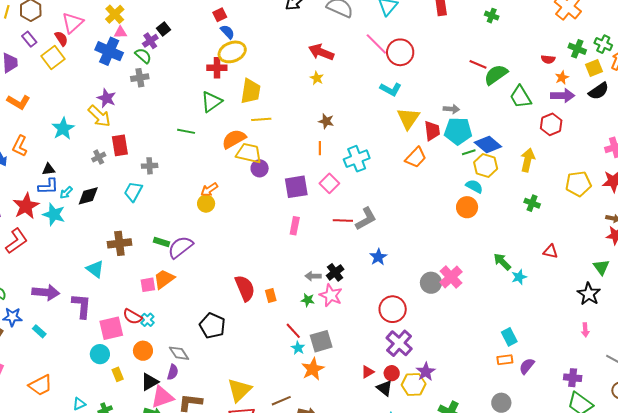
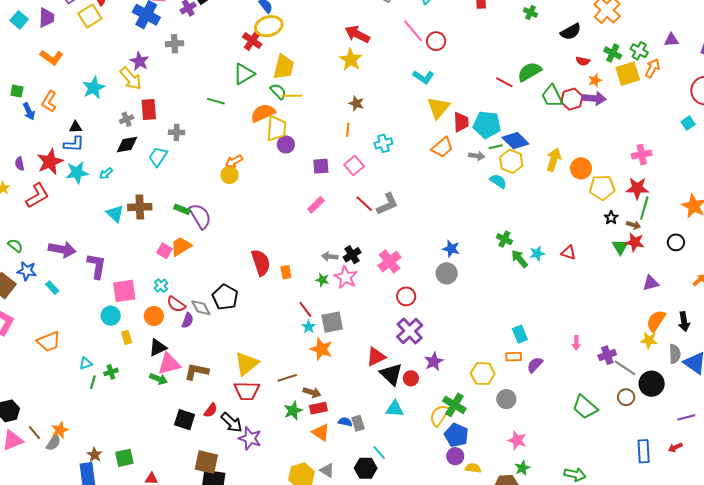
red circle: (400, 52) -> (436, 41), size x0.7
green semicircle: (143, 56) -> (278, 91), moved
red line: (478, 64) -> (504, 82), moved
red cross: (217, 68) -> (252, 41), turned 30
yellow square: (594, 68) -> (628, 74), size x1.4
yellow star: (317, 78) -> (351, 60), size x1.6
black semicircle: (599, 91) -> (571, 32), moved
gray arrow: (451, 109) -> (477, 156), moved
red hexagon: (551, 124) -> (572, 99), moved
yellow trapezoid: (249, 153) -> (276, 128), turned 76
cyan cross: (357, 159) -> (383, 143), size x0.7
purple square: (296, 187) -> (321, 166), size x0.7
cyan arrow: (66, 193) -> (106, 173), moved
black diamond: (88, 196) -> (127, 144), moved
green cross: (532, 203) -> (504, 239), moved
orange circle: (467, 207) -> (581, 168), moved
cyan star: (54, 214) -> (77, 173), turned -30
red line: (343, 220) -> (364, 204), turned 36
pink rectangle: (295, 226) -> (316, 205), turned 30
purple semicircle: (180, 247) -> (200, 216), turned 92
blue star: (378, 257) -> (451, 249), moved, turned -30
green triangle: (601, 267) -> (620, 247), moved
cyan triangle: (95, 269) -> (115, 214), moved
pink cross: (451, 277) -> (390, 262), moved
cyan star: (519, 277) -> (537, 253), moved
pink square: (148, 285) -> (165, 251), turned 35
black star: (589, 294) -> (611, 218), moved, size x0.6
red circle: (393, 309) -> (406, 296), size x0.7
red semicircle: (132, 317) -> (176, 304), moved
pink arrow: (585, 330) -> (576, 343), moved
gray diamond: (179, 353) -> (201, 308), moved
orange star: (313, 369) -> (321, 349), turned -30
purple semicircle: (173, 372) -> (188, 320), moved
red triangle: (368, 372) -> (376, 357), size x1.5
red circle: (392, 373) -> (411, 378), moved
purple cross: (573, 378) -> (607, 355), moved, turned -30
yellow hexagon: (414, 384) -> (483, 374), moved
black triangle: (384, 388) -> (391, 374), size x1.4

